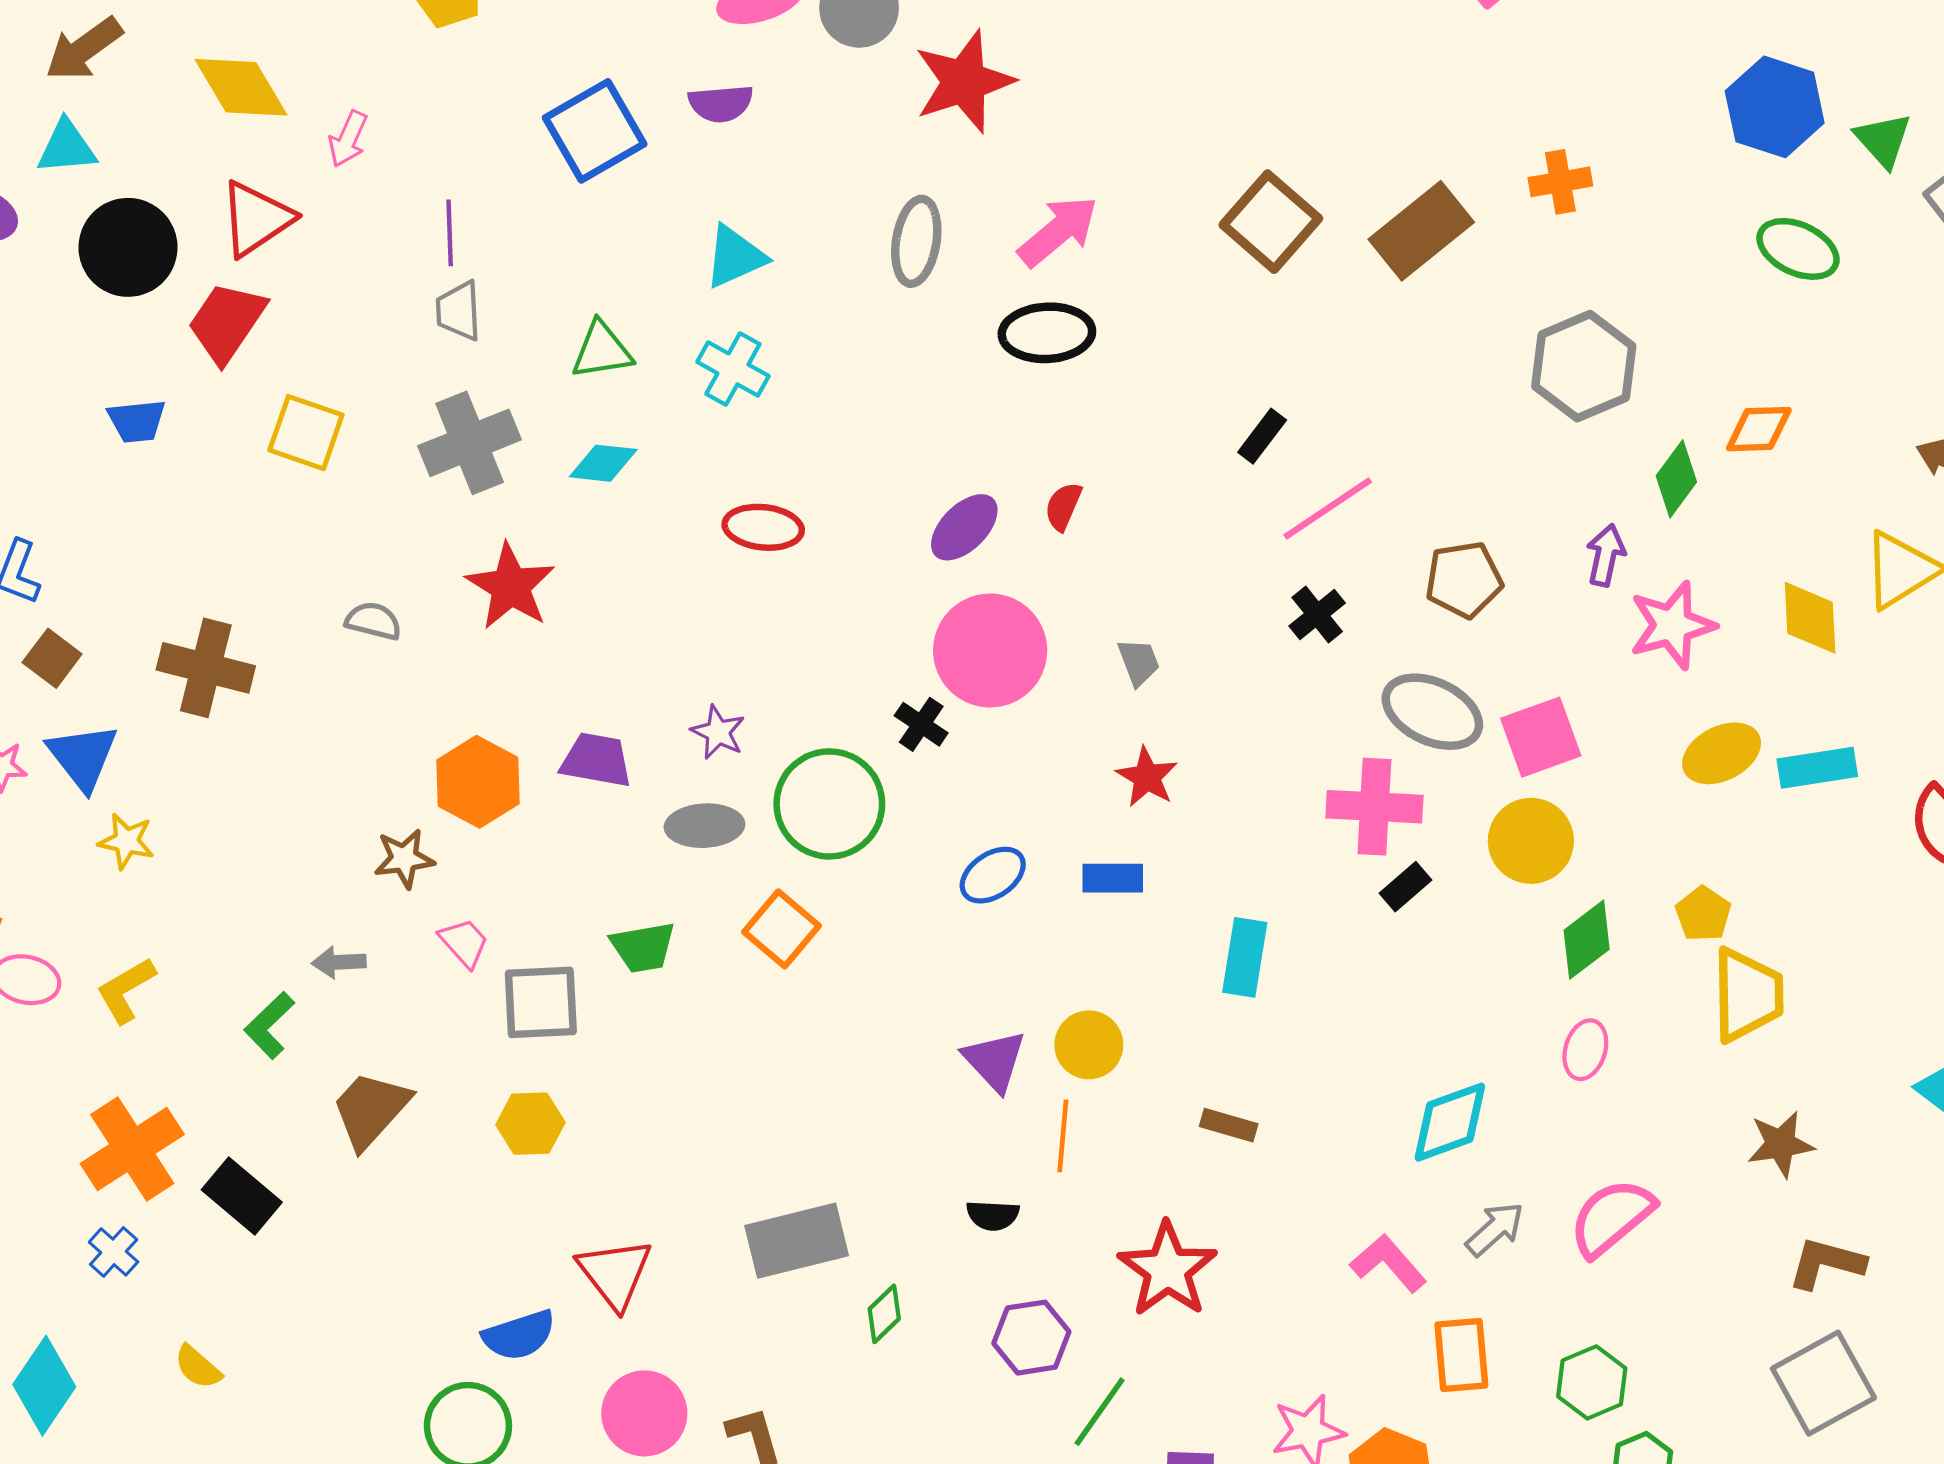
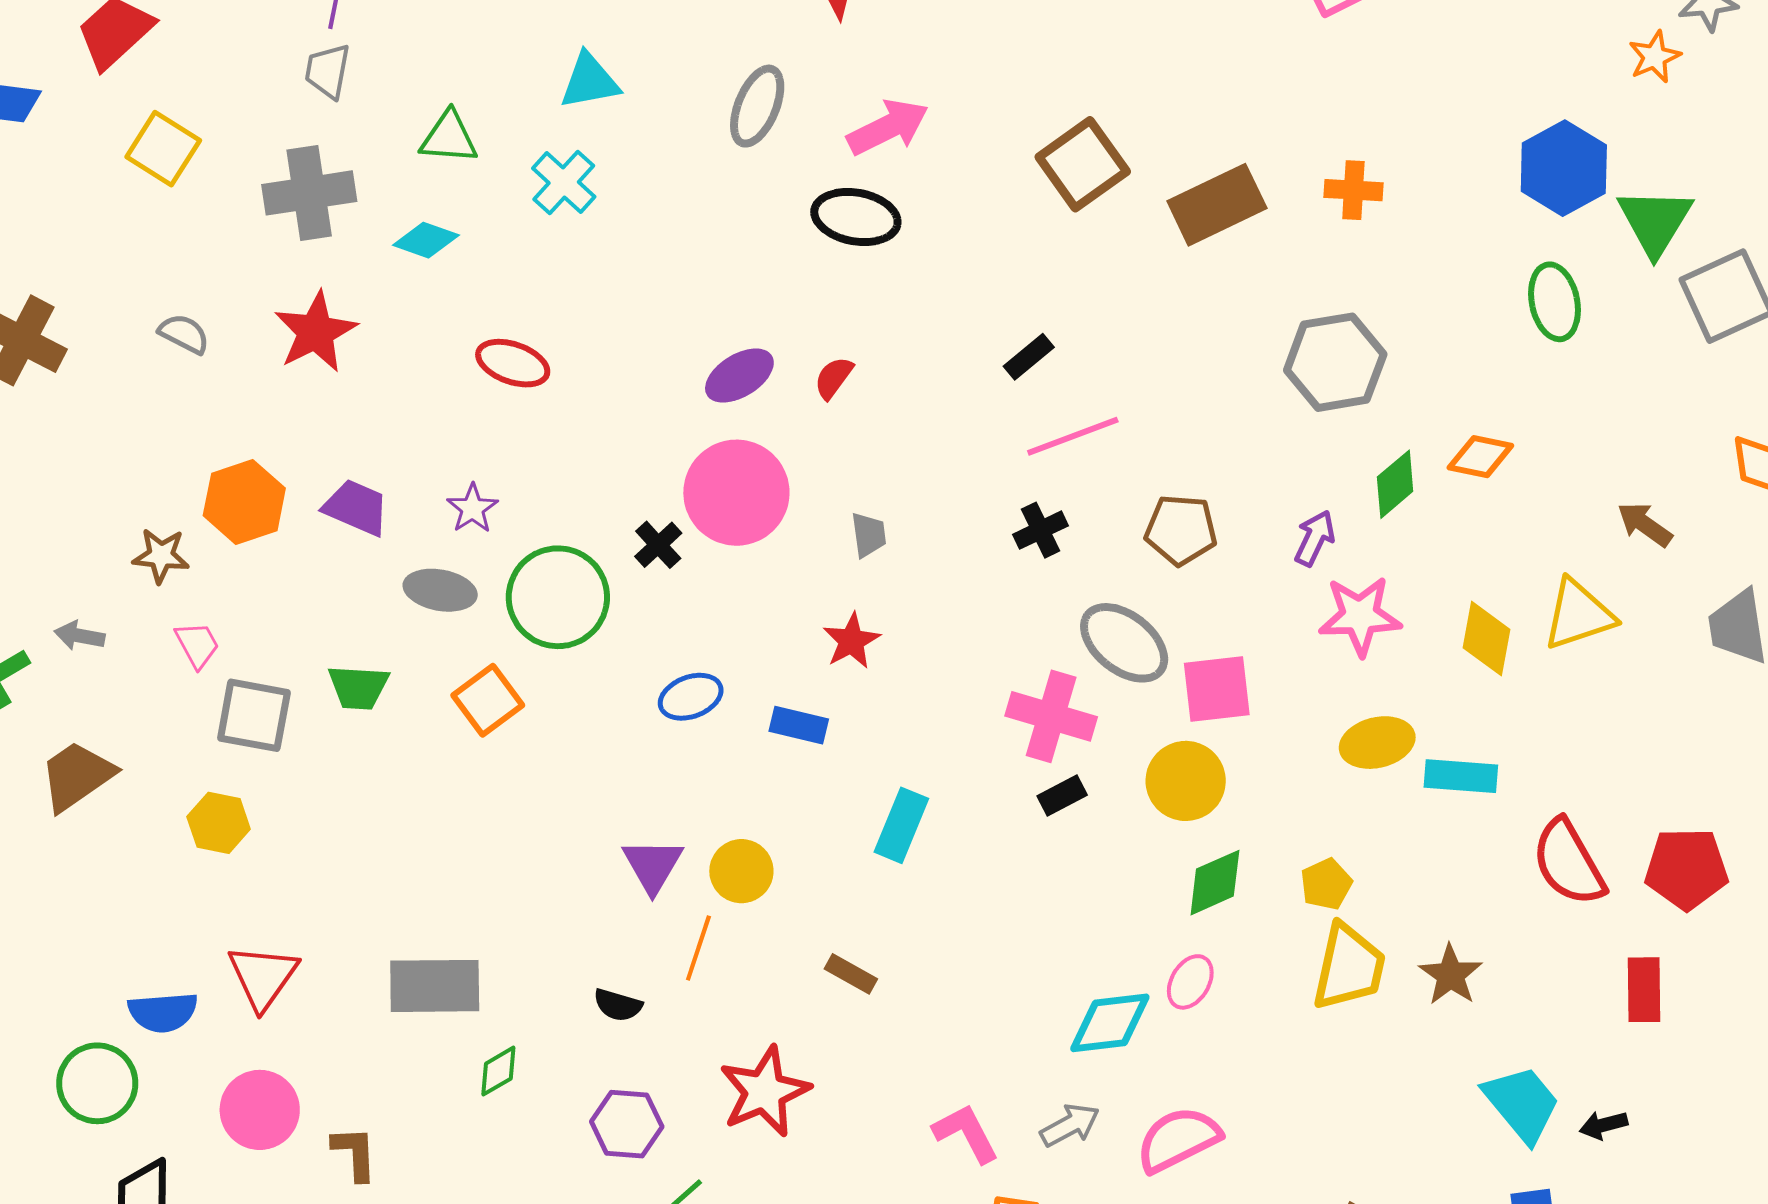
green triangle: (1883, 140) -> (1655, 221), size x1.4
green ellipse: (1798, 249) -> (1555, 302), turned 40
red ellipse: (763, 527) -> (513, 363), moved
cyan diamond: (1450, 1122) -> (1110, 1023), moved
brown star: (1781, 1144) -> (1451, 975), moved, turned 30

